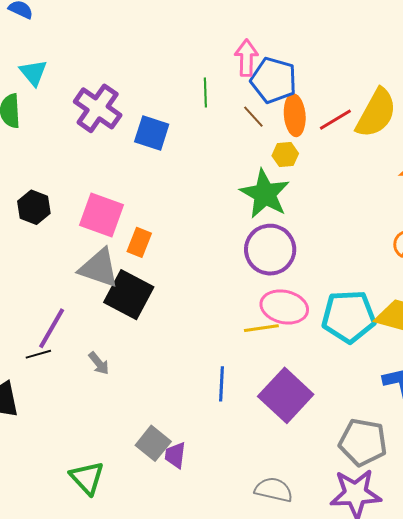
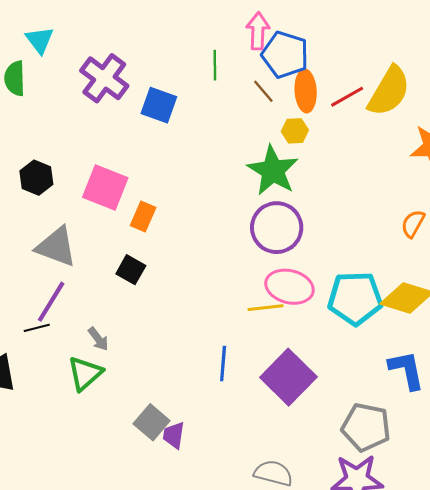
gray triangle: (99, 268) -> (56, 247), moved
black square: (129, 295) -> (131, 270), size x0.6
green triangle: (87, 478) -> (85, 374), moved, turned 30

